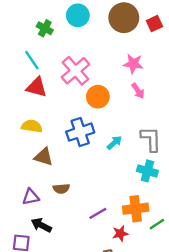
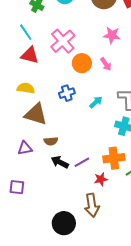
pink arrow: (138, 91) -> (106, 64), moved
blue cross: (80, 132) -> (67, 93), size x0.7
brown triangle: (44, 157) -> (36, 114), size x1.4
black arrow: (41, 225) -> (60, 162), moved

